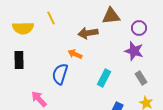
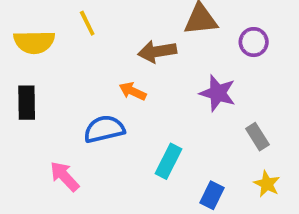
purple star: (134, 51) -> (218, 93), moved
blue semicircle: (60, 74) -> (104, 129), turned 60
cyan rectangle: (104, 78) -> (168, 161), moved

